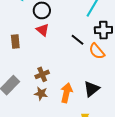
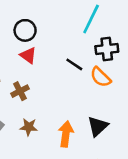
brown cross: (42, 74) -> (20, 91), moved
brown star: (41, 94) -> (29, 127), moved

